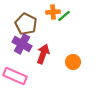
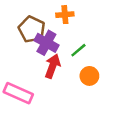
green line: (64, 16) -> (78, 50), moved
purple cross: (22, 44) -> (46, 43), moved

